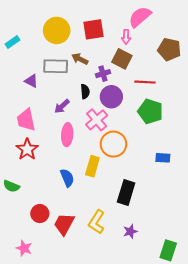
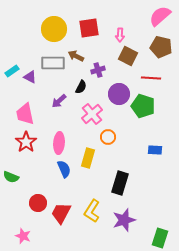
pink semicircle: (140, 17) -> (160, 16), moved
cyan rectangle: (12, 42) -> (12, 71), moved
brown square: (122, 59) -> (128, 56), moved
red line: (145, 82) -> (151, 78), moved
black semicircle: (85, 91) -> (81, 87), turned 32
purple circle: (111, 97) -> (119, 94), moved
pink ellipse: (67, 135) -> (59, 143), moved
orange circle: (113, 144) -> (108, 137), size x0.6
purple star: (130, 231) -> (124, 220), size x1.6

